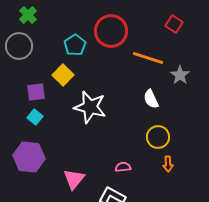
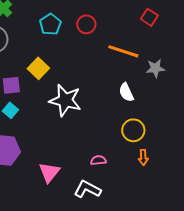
red circle: (111, 31) -> (86, 24), size x0.6
cyan pentagon: (75, 45) -> (50, 24), moved
gray star: (180, 75) -> (155, 68), turned 30

